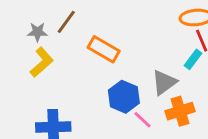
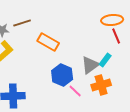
brown line: (66, 22) -> (22, 23), turned 36
cyan rectangle: (193, 59) -> (105, 60), moved

